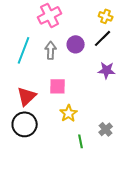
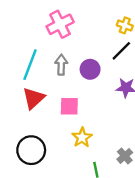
purple circle: (76, 44) -> (90, 69), moved
red triangle: (27, 96) -> (33, 98), moved

